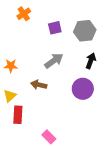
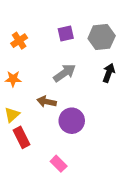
orange cross: (24, 14) -> (19, 41), moved
purple circle: (83, 89) -> (72, 121), moved
red rectangle: (18, 115) -> (22, 137), turned -30

